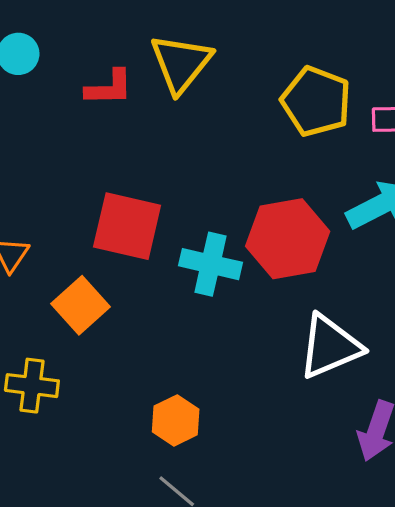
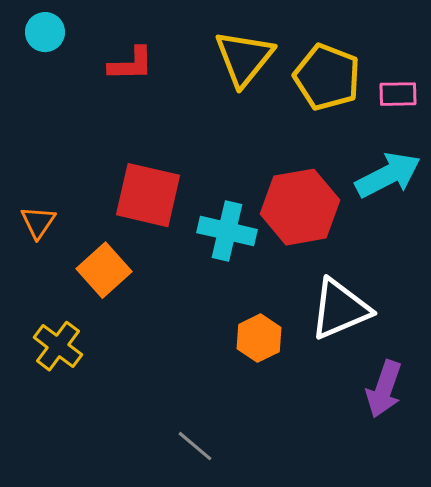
yellow triangle: (181, 63) -> (244, 58), moved
yellow cross: (32, 386) -> (58, 346), turned 30
orange hexagon: (176, 420) -> (259, 338), moved

